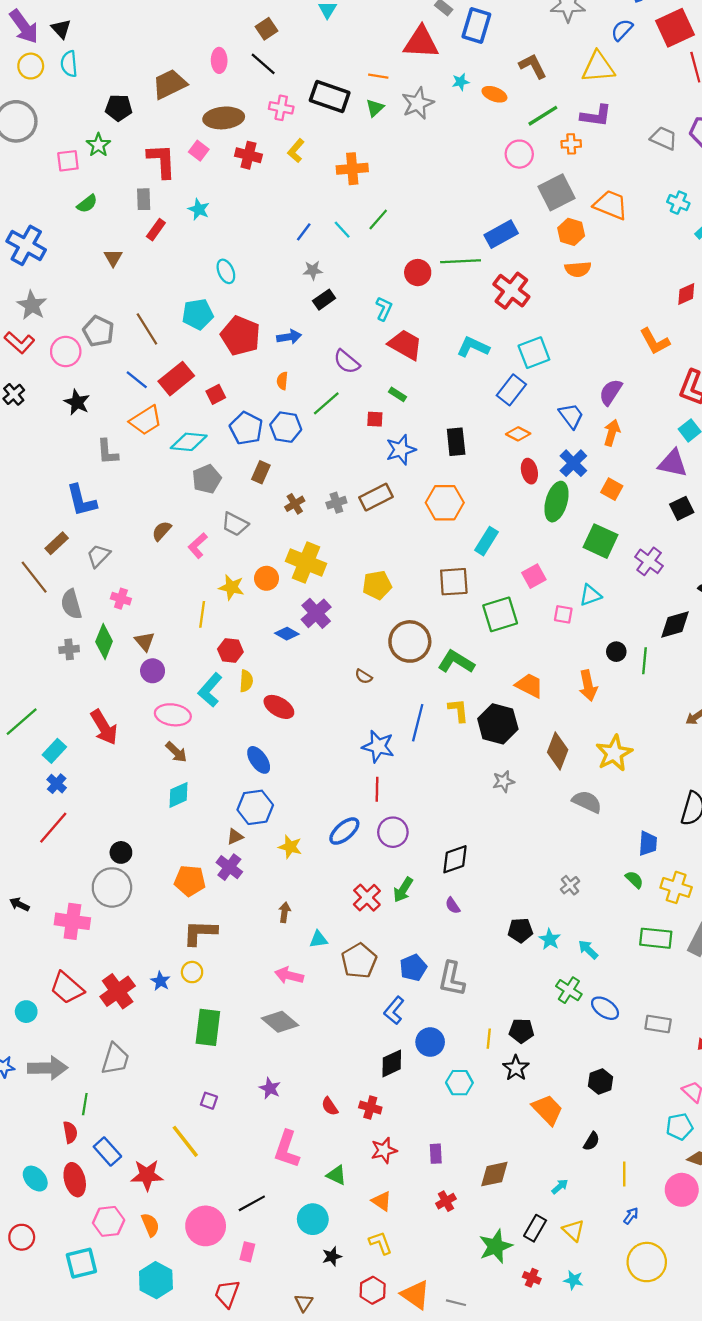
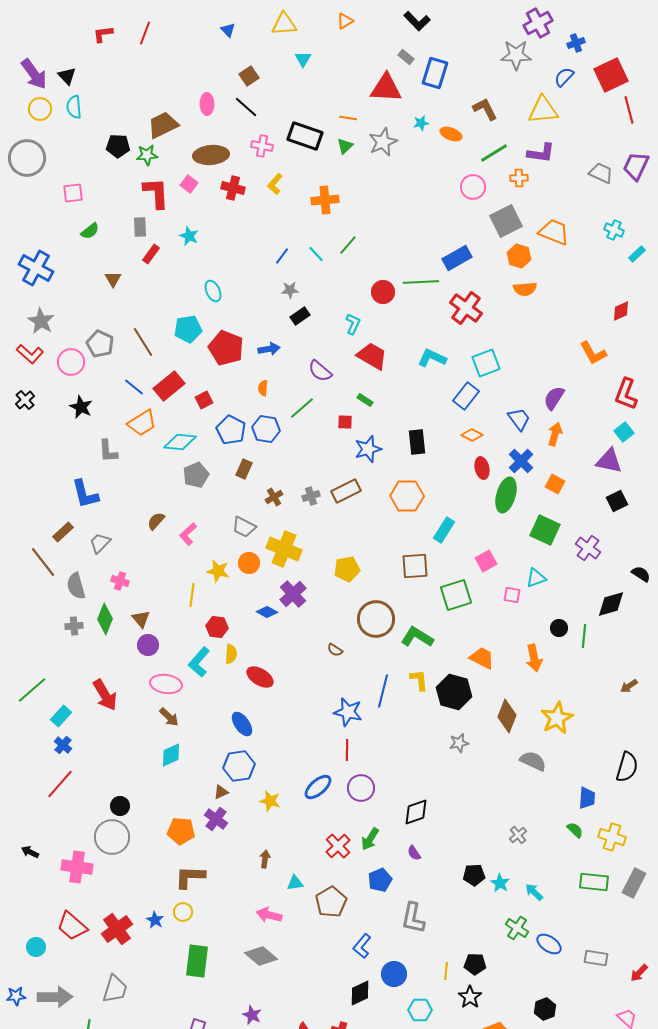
green star: (98, 145) -> (147, 155), moved, turned 30
gray trapezoid: (235, 524) -> (244, 527), moved
blue pentagon: (413, 968) -> (380, 880), moved

